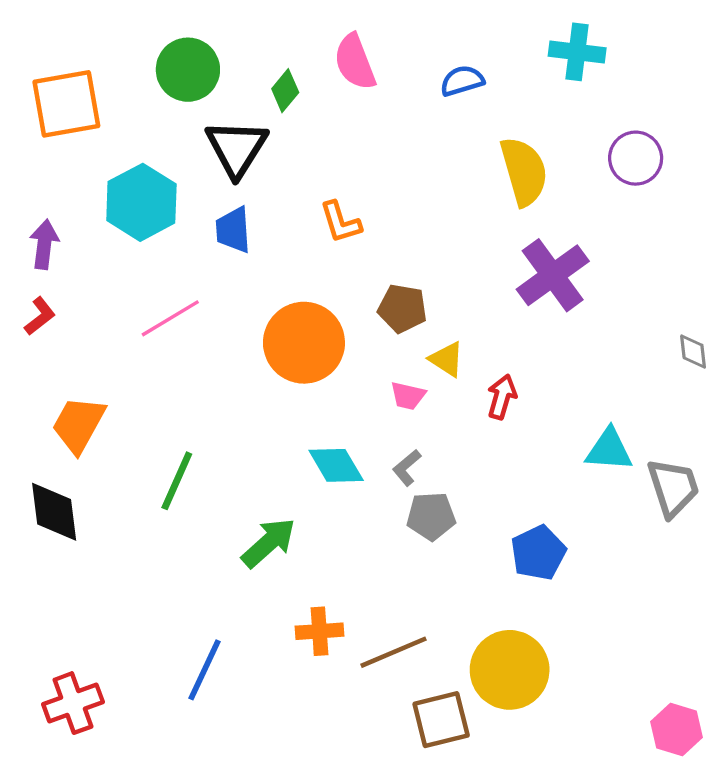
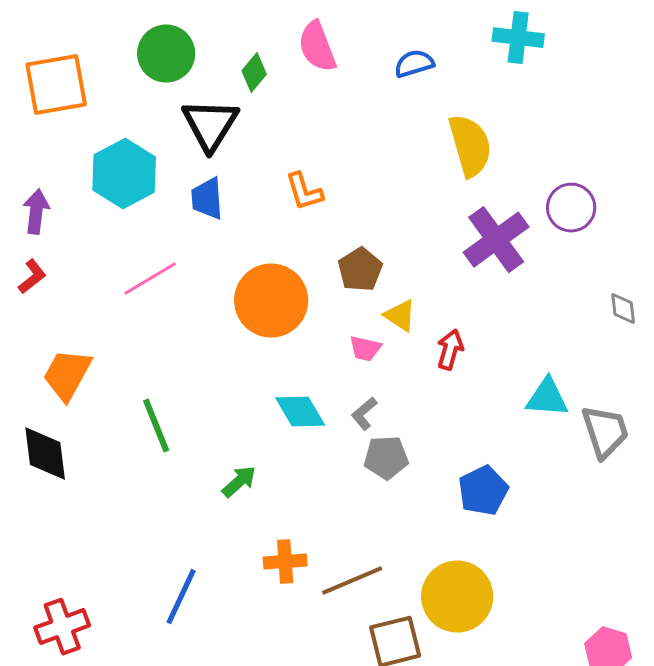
purple circle: (636, 158) -> (571, 208), moved
brown pentagon: (402, 308) -> (360, 270), turned 30
green line: (177, 481) -> (156, 426), turned -46
green arrow: (269, 543) -> (239, 482), size x0.7

